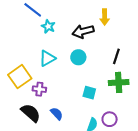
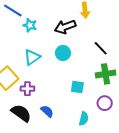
black line: (116, 56) -> (101, 48), turned -56
purple circle: (110, 119) -> (105, 103), moved

